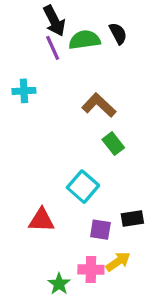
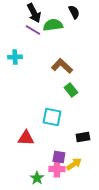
black semicircle: (118, 33) -> (74, 12), moved
purple line: (53, 48) -> (33, 30), turned -35
cyan square: (83, 187) -> (52, 117), turned -30
purple square: (100, 230) -> (59, 157), moved

